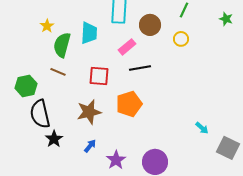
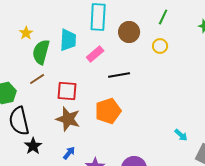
pink rectangle: (127, 47) -> (95, 54), moved
brown line: (58, 72) -> (37, 79), turned -56
red square: (99, 76) -> (67, 91), moved
brown star: (89, 112) -> (68, 119), turned 30

